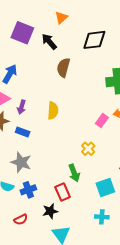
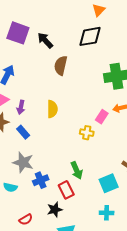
orange triangle: (61, 18) -> (99, 10), moved
blue rectangle: (23, 132) -> (23, 132), turned 32
yellow cross: (88, 149) -> (87, 133), moved, turned -32
blue cross: (28, 190) -> (41, 180), moved

